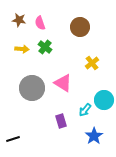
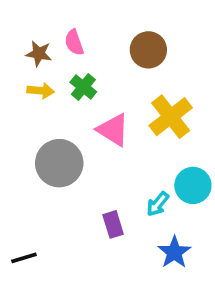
brown star: (19, 20) -> (39, 54), moved
yellow cross: (92, 63) -> (171, 117), size x1.6
pink triangle: (63, 83) -> (113, 130), moved

